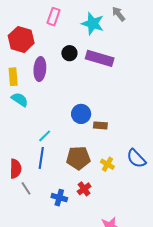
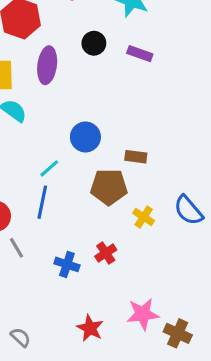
purple rectangle: (100, 58) -> (140, 54), size x0.6
blue circle: (81, 114) -> (85, 137), moved
brown pentagon: (78, 158) -> (109, 187), moved

